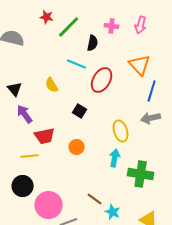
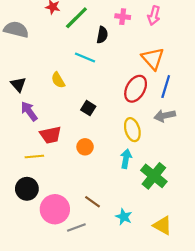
red ellipse: (102, 80) -> (136, 89), moved
green cross: (141, 174) -> (154, 176), turned 30
brown line: (95, 199) -> (93, 202), moved

